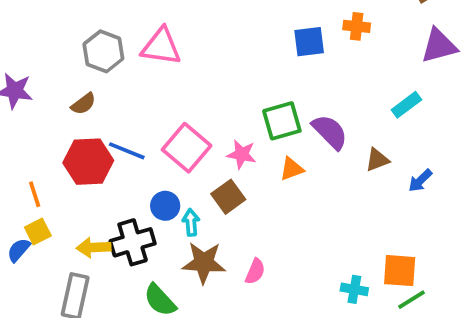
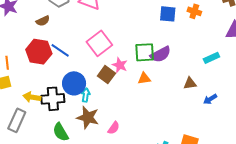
purple semicircle: (330, 132) -> (160, 54), moved, turned 95
pink square: (187, 148) -> (99, 43), moved
brown square: (228, 197) -> (106, 75), moved, turned -30
blue circle: (165, 206) -> (74, 83), size x1.5

